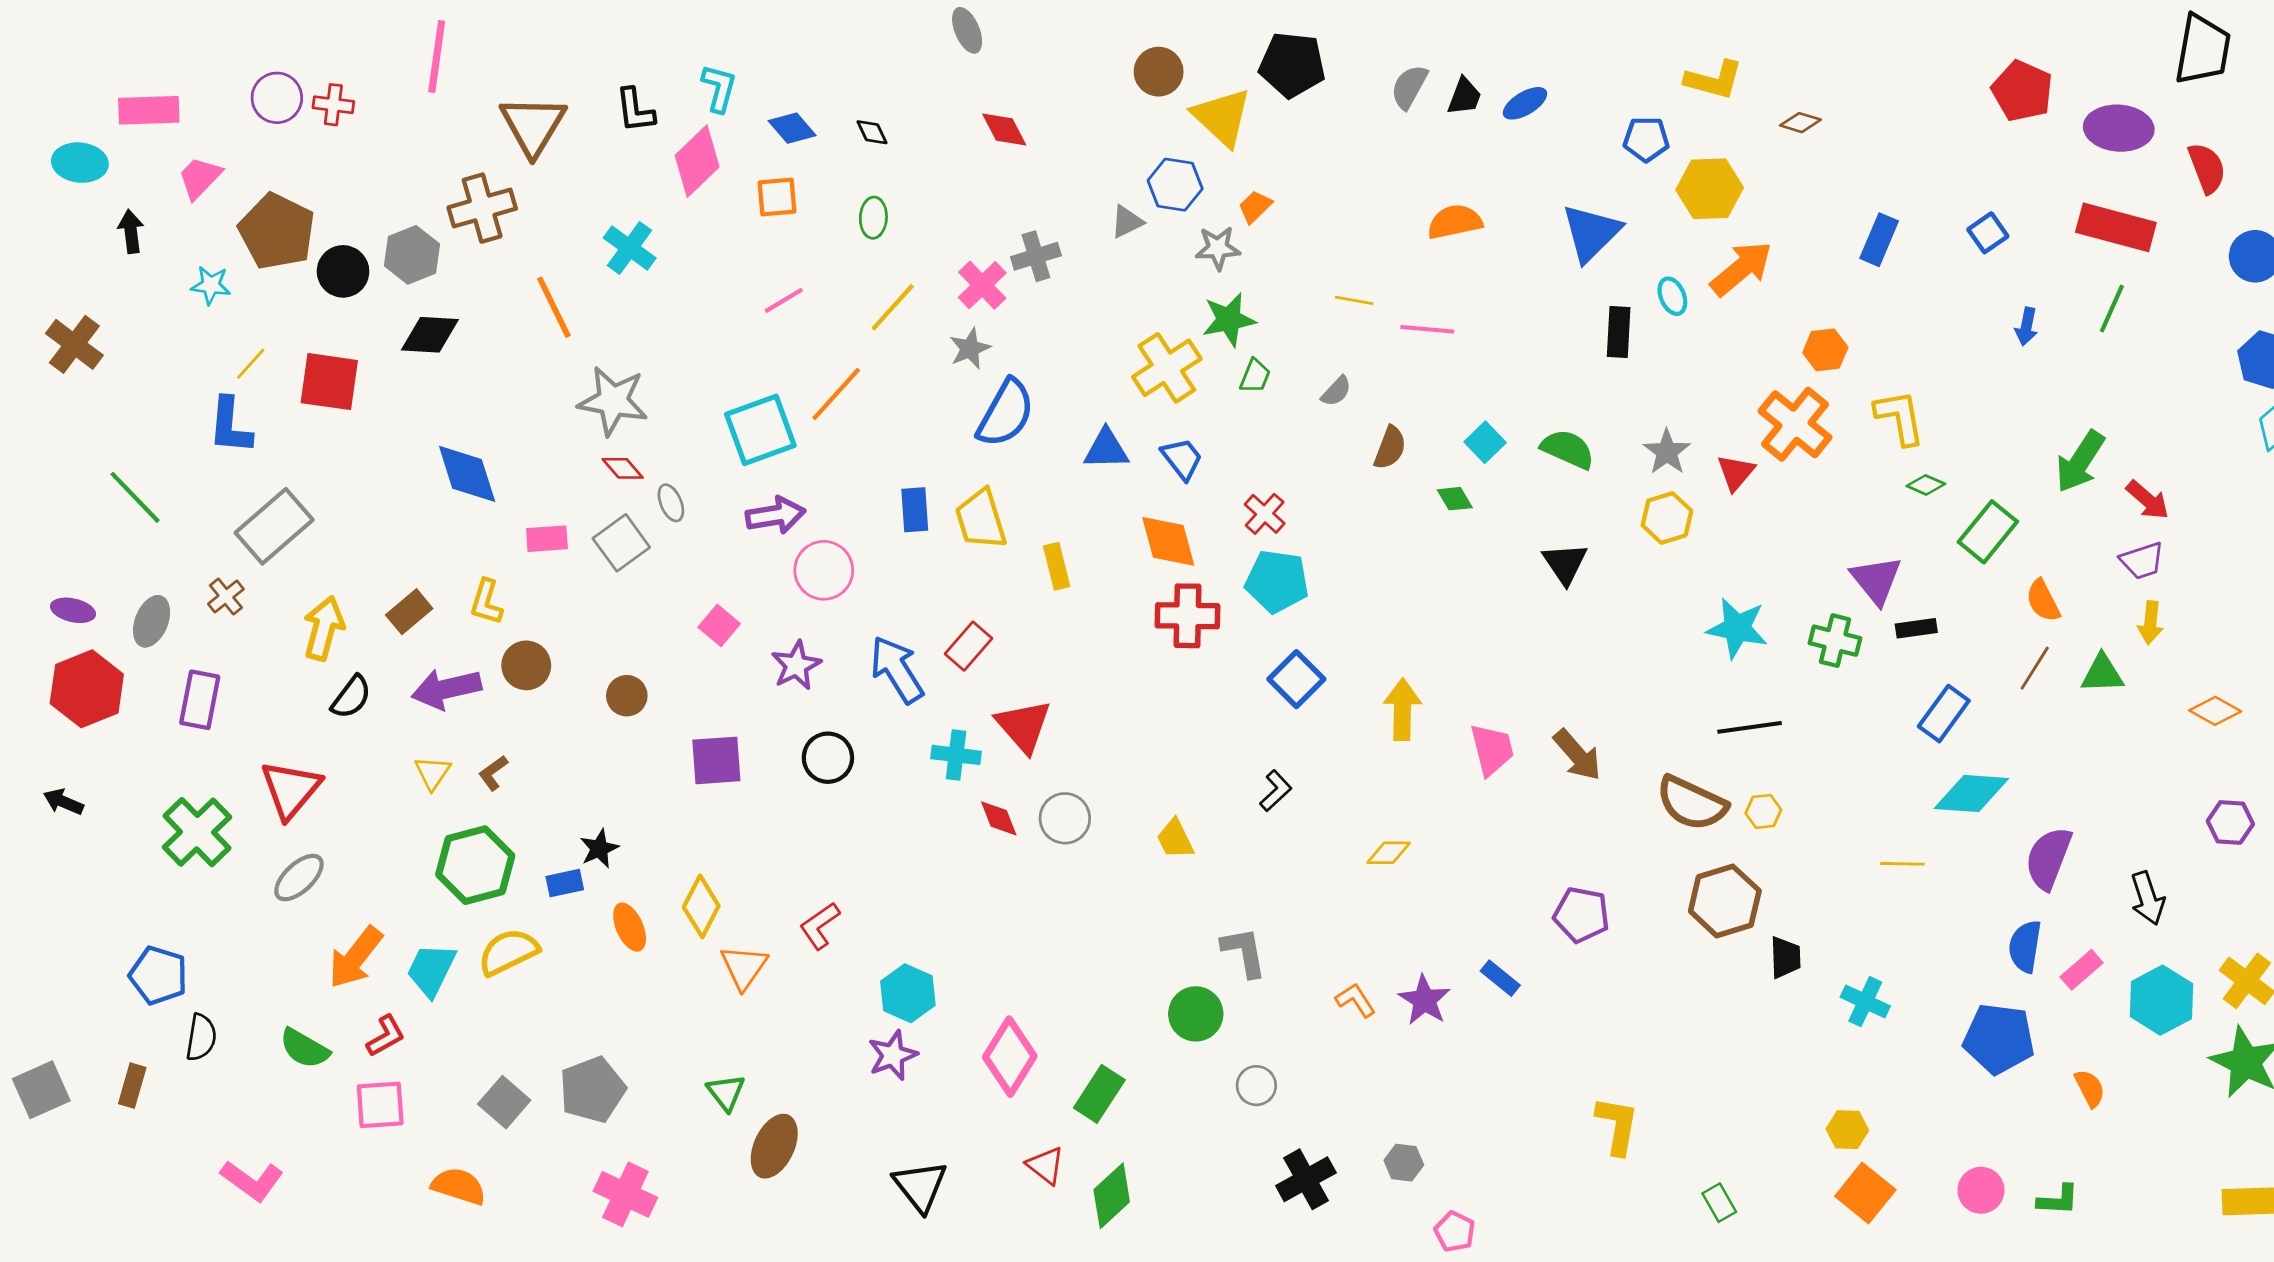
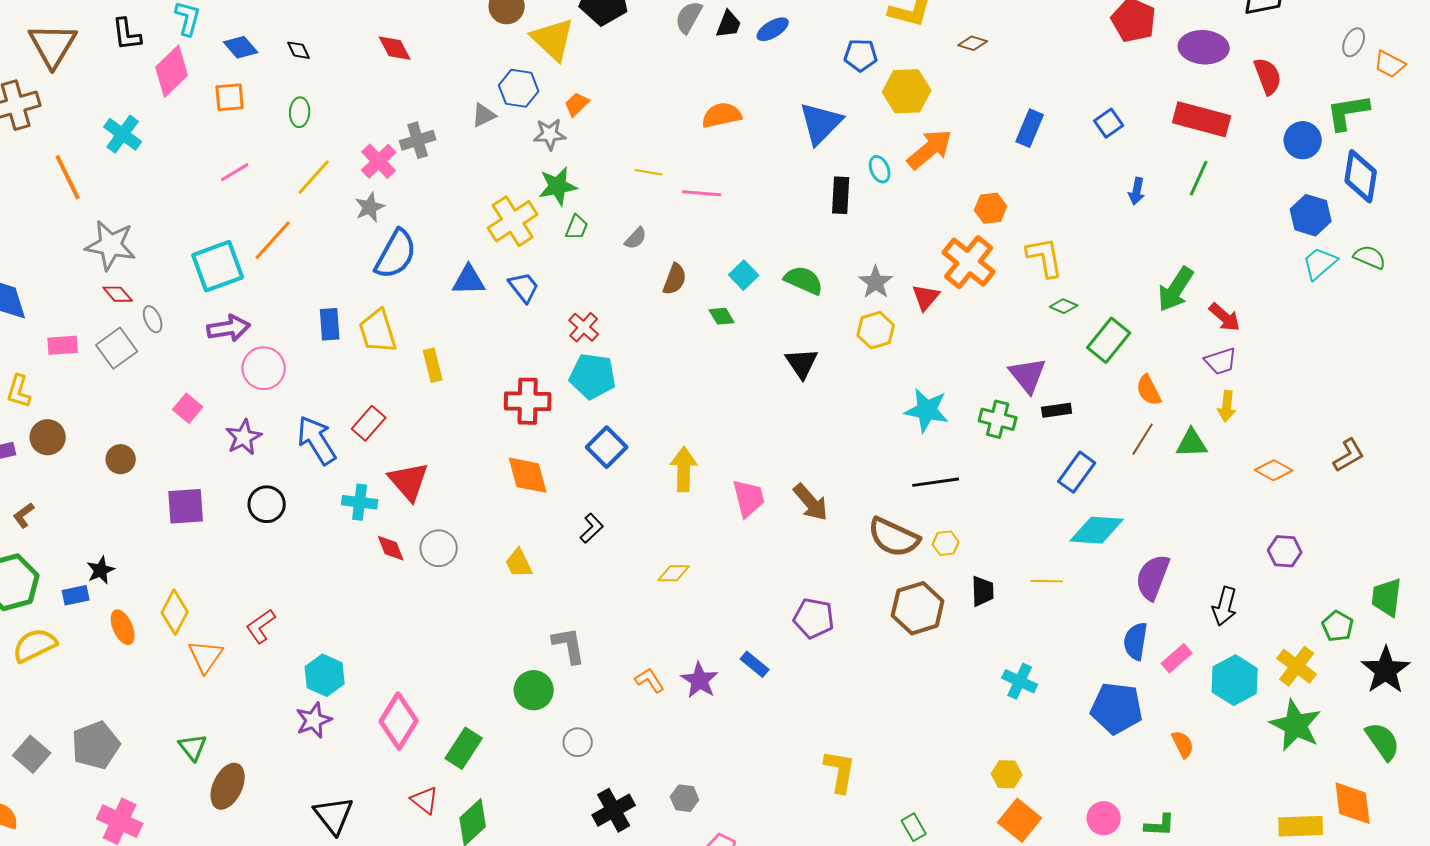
orange diamond: (1168, 541) -> (528, 475), moved
black arrow: (2148, 898) -> (1225, 606), turned 33
black trapezoid: (1785, 957) -> (983, 591), moved

